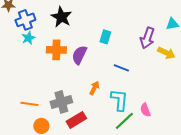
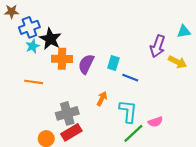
black star: (61, 17) -> (50, 39), moved
cyan rectangle: (105, 37) -> (113, 63), moved
orange line: (29, 104) -> (34, 82), moved
pink semicircle: (145, 110) -> (155, 122), turned -88
red rectangle: (76, 120) -> (71, 132), moved

